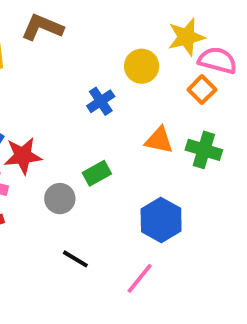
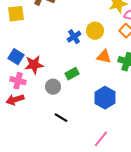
yellow circle: (142, 66) -> (95, 31), moved
pink line: (140, 278) -> (101, 139), moved

